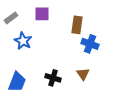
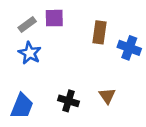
gray rectangle: (11, 18) -> (27, 25), moved
blue cross: (90, 44) -> (129, 48), moved

